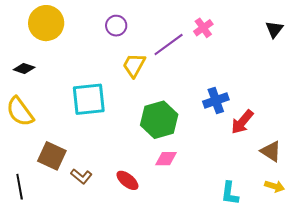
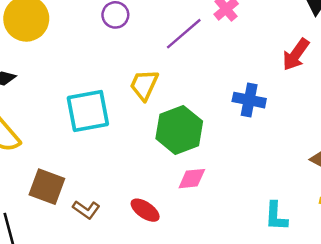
yellow trapezoid: (134, 65) -> (144, 85), moved
blue cross: (216, 101) -> (249, 100), turned 35
red arrow: (242, 122) -> (296, 54), moved

